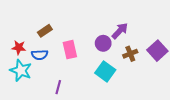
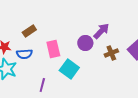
cyan square: (105, 71) -> (69, 69), moved

